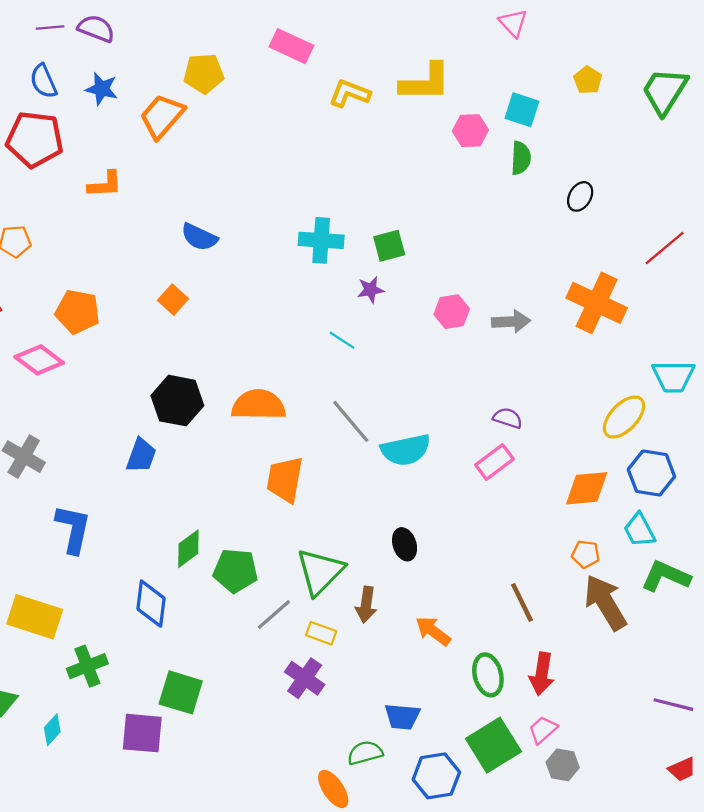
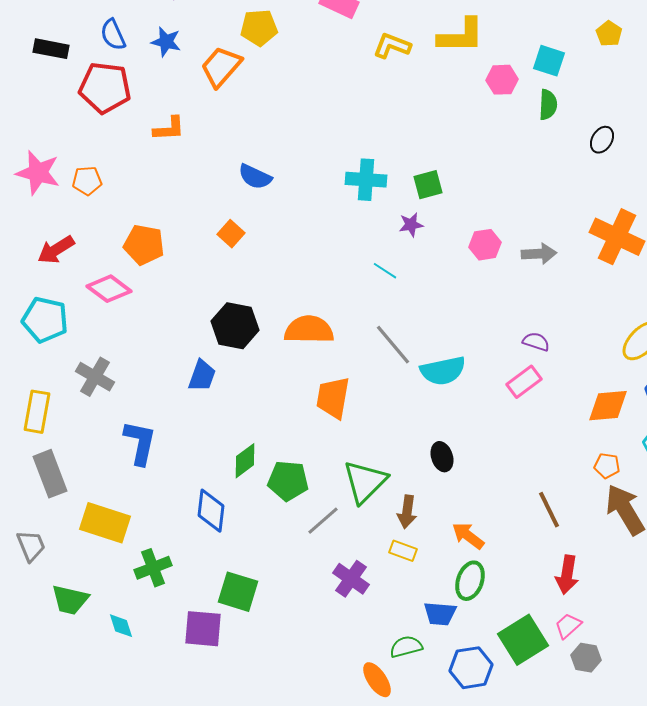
yellow rectangle: (321, 633) -> (403, 551), moved
green ellipse: (488, 675) -> (470, 581), moved, turned 33
cyan diamond: (52, 730) -> (121, 626), turned -60

